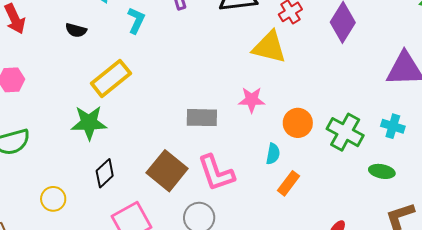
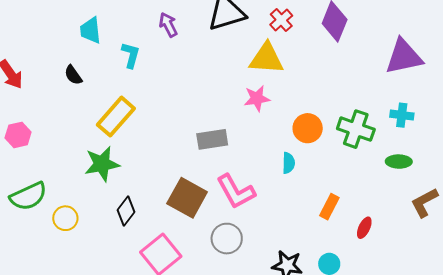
black semicircle: (76, 30) -> (73, 75), turned 50
pink star: (252, 100) -> (257, 98), moved
orange rectangle: (288, 183) -> (329, 207), moved
yellow circle: (53, 199) -> (65, 218), moved

